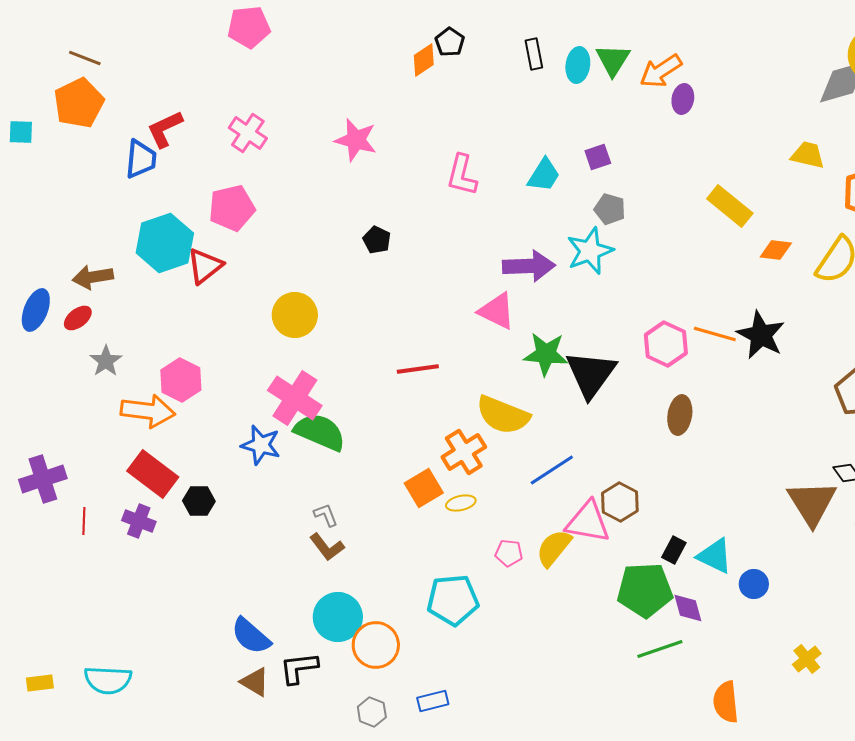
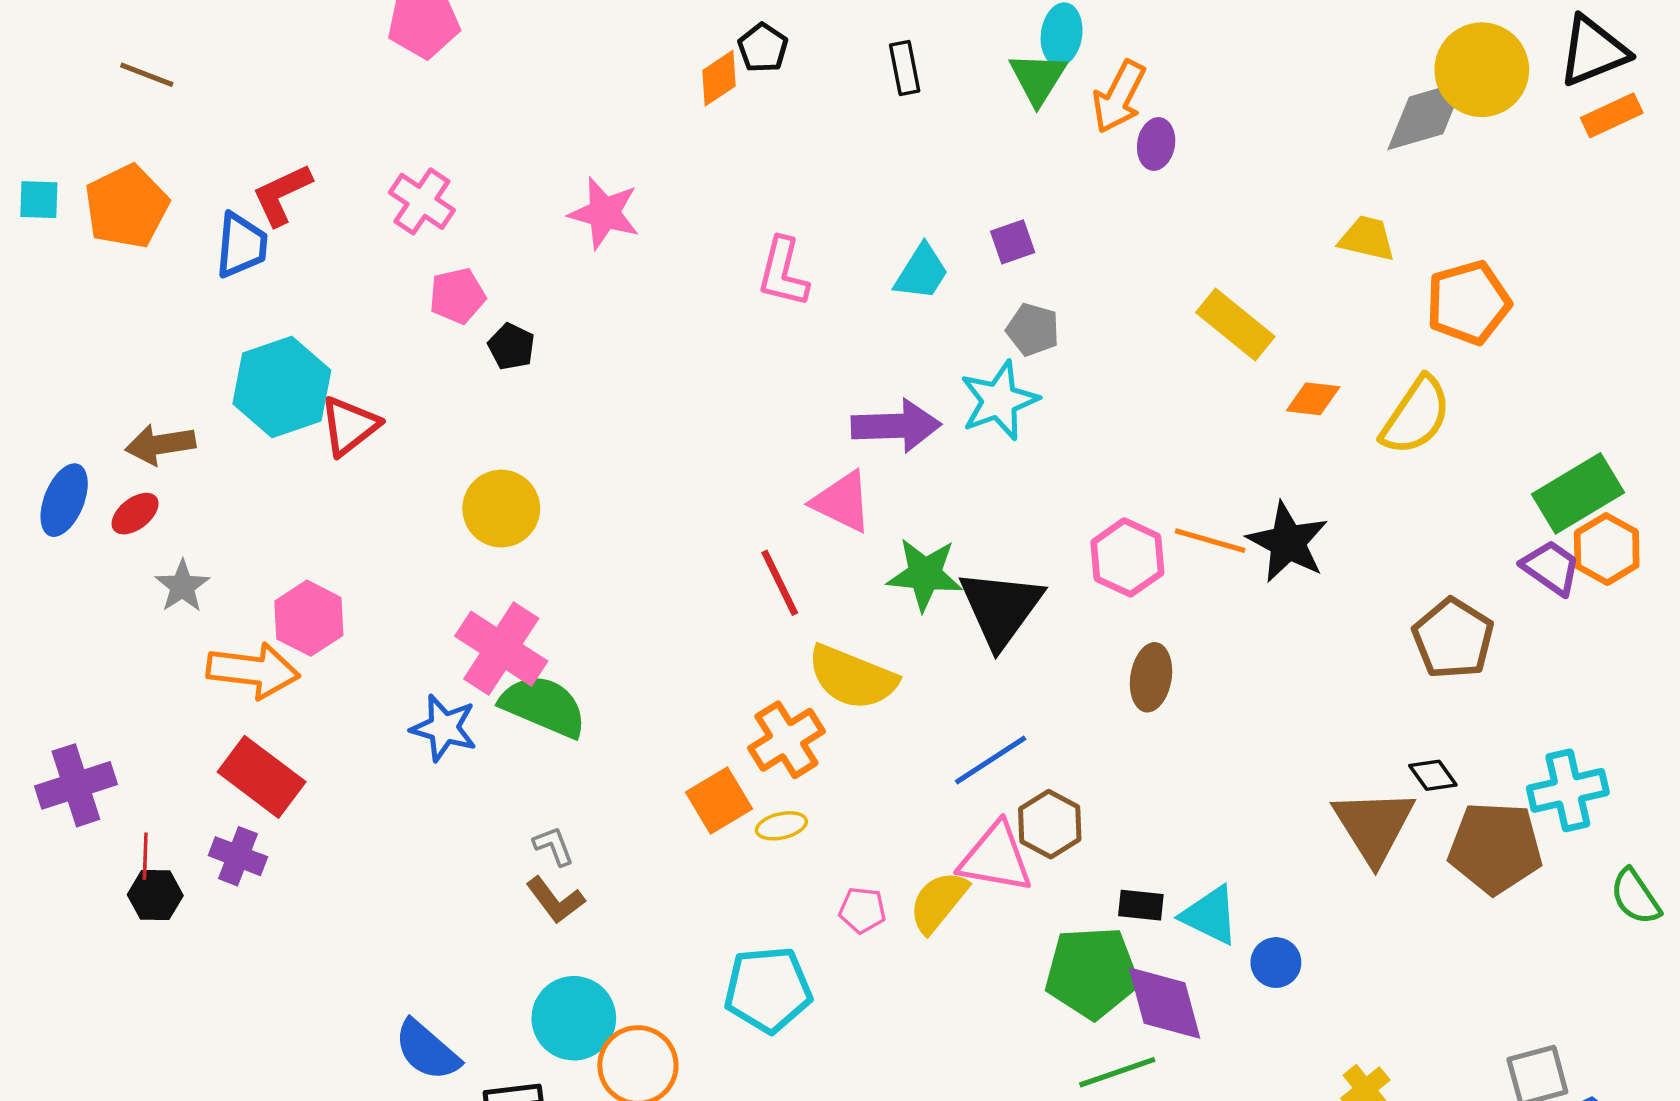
cyan ellipse: (578, 65) -> (1062, 34), moved
orange arrow: (661, 71) -> (1119, 97), turned -30
orange pentagon: (79, 103) -> (127, 206), moved
pink pentagon: (232, 208) -> (457, 296), moved, size x0.7
black pentagon: (377, 240) -> (511, 347), moved
red line: (418, 369) -> (780, 583), moved, turned 72
blue line: (552, 470) -> (991, 760), moved
black hexagon: (199, 501) -> (155, 895), moved
black rectangle: (674, 550) -> (1141, 905), turned 68
purple diamond: (688, 608) -> (1165, 1003), size x1.6

